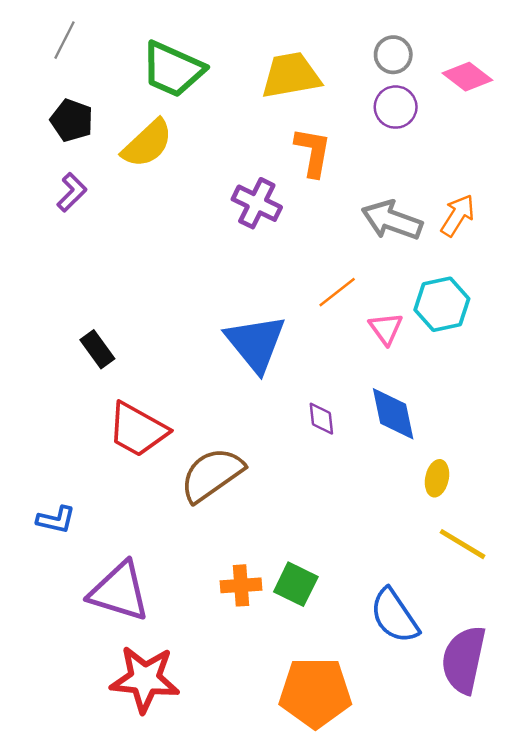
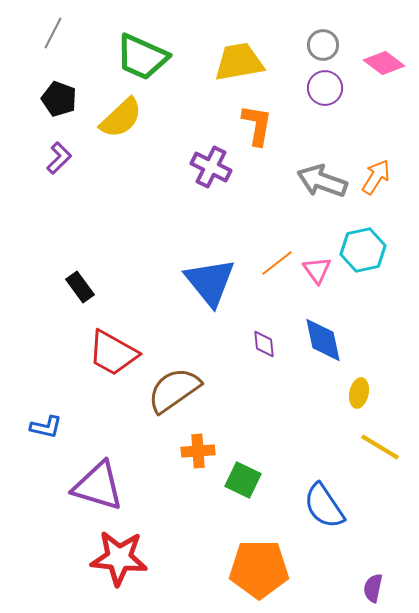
orange line: (337, 292) -> (277, 263), moved
orange cross: (241, 585) -> (198, 451), moved
purple semicircle: (464, 660) -> (373, 588), moved, size x0.5

